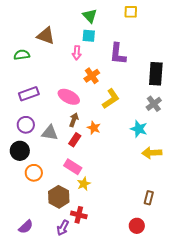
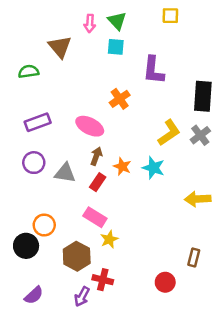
brown triangle: (46, 36) -> (60, 47), turned 30
pink arrow: (77, 53) -> (90, 23), moved
yellow L-shape: (111, 99) -> (169, 133), moved
cyan star: (139, 129) -> (153, 168), moved
black circle: (20, 151) -> (26, 246), moved
red circle: (137, 226) -> (165, 282), moved

